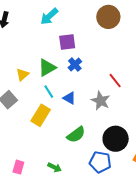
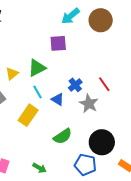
cyan arrow: (49, 16) -> (70, 16), moved
blue cross: (75, 65) -> (75, 85), moved

